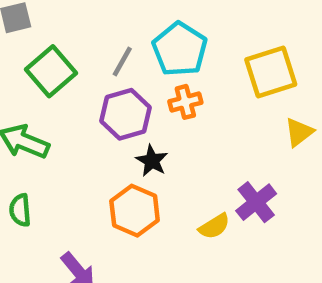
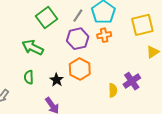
black star: (152, 161) -> (57, 80), moved
orange hexagon: (135, 211) -> (80, 69), moved
yellow semicircle: (214, 226) -> (113, 90), turned -64

